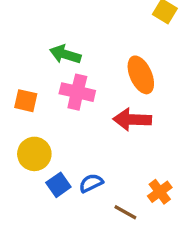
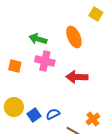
orange ellipse: (141, 75) -> (74, 37), moved
yellow circle: (34, 154) -> (14, 107), moved

